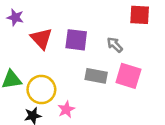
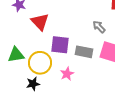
purple square: (76, 40) -> (60, 45), moved
pink star: (66, 109) -> (67, 74), moved

